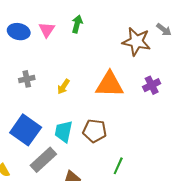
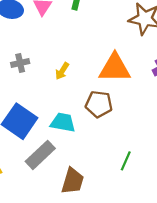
brown pentagon: (95, 131) -> (99, 104), moved
cyan trapezoid: (64, 132) -> (63, 122), turned 90

